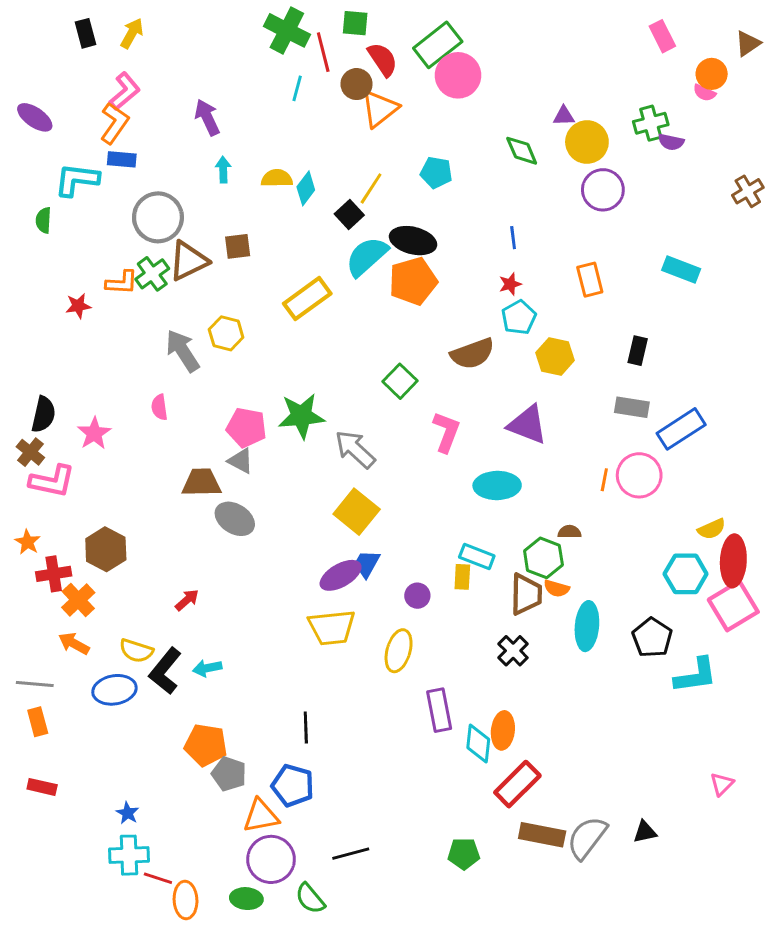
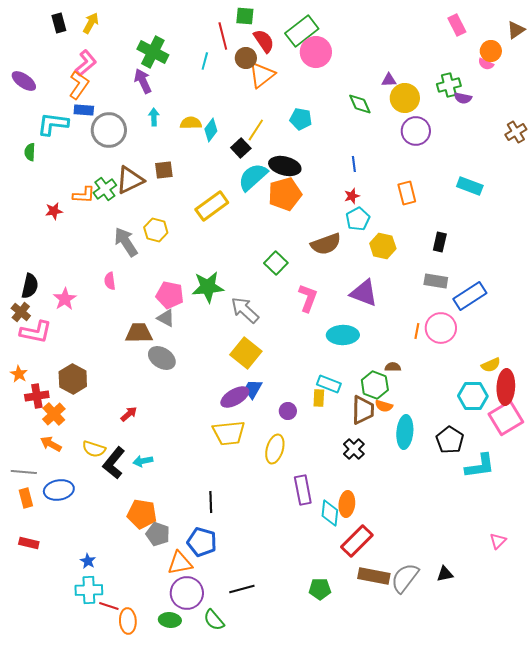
green cross: (287, 30) -> (153, 52), moved
gray circle: (158, 217) -> (109, 130), moved
blue ellipse: (114, 690) -> (59, 490), moved

